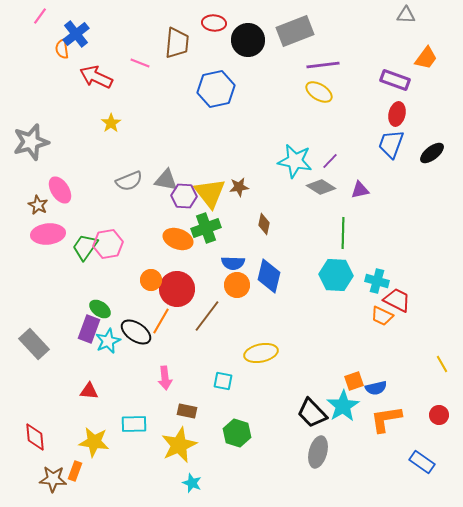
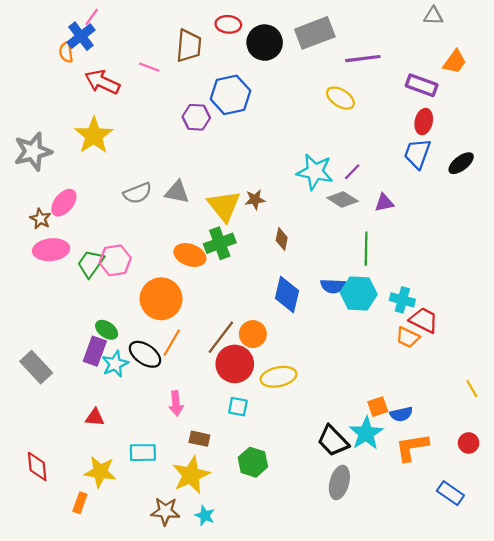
pink line: (40, 16) -> (92, 17), moved
purple line: (323, 65) -> (363, 59), moved
yellow star: (111, 123) -> (94, 135), moved, size x1.8
pink ellipse: (60, 190) -> (64, 203), turned 72
purple hexagon: (184, 196) -> (196, 117), moved
blue semicircle: (233, 263) -> (333, 286), moved
orange circle: (151, 280) -> (161, 299), size x1.8
orange circle: (237, 285) -> (253, 334), moved
red circle: (177, 289) -> (235, 364), moved
brown star: (53, 479) -> (165, 511), moved

